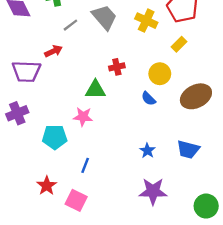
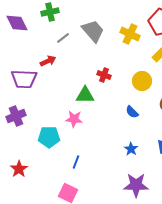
red cross: (117, 67) -> (104, 75), turned 32
blue semicircle: (148, 99) -> (132, 112), moved
red star: (47, 186) -> (19, 169), moved

